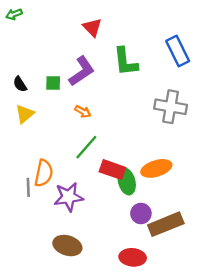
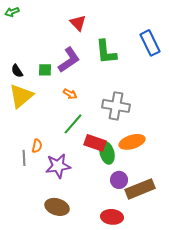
gray cross: (171, 107) -> (116, 106), moved
yellow triangle: (25, 114) -> (21, 96), size x1.5
orange semicircle: (44, 173) -> (37, 146), size x0.6

